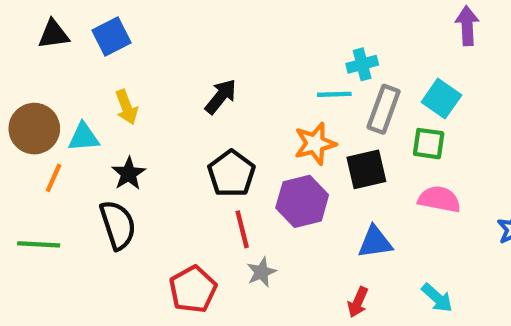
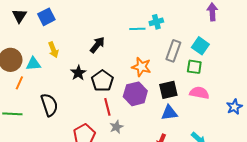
black triangle: (54, 34) -> (19, 16), turned -49
cyan cross: (362, 64) -> (156, 22), moved
cyan line: (334, 94) -> (137, 29), moved
orange star: (315, 144) -> (141, 67), turned 30
black square: (366, 169) -> (168, 90), moved
black star: (129, 174) -> (78, 73), moved

